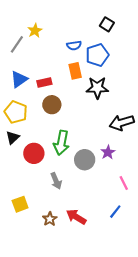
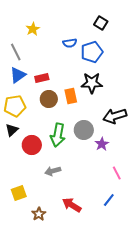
gray line: (17, 44) -> (16, 52), moved, turned -60
orange rectangle: (75, 71) -> (71, 96), moved
yellow pentagon: (16, 112) -> (15, 106), turned -30
gray circle: (85, 160) -> (84, 130), moved
gray arrow: (56, 181) -> (53, 171), turned 98
brown star: (50, 219) -> (39, 214), moved

